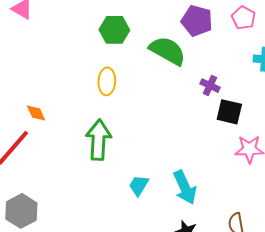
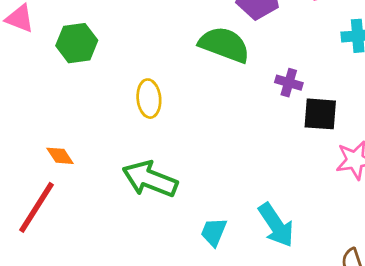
green hexagon: (114, 30) -> (77, 43), moved
green arrow: (98, 140) -> (150, 179), turned -63

